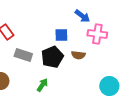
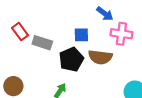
gray rectangle: (23, 55) -> (42, 43), moved
brown semicircle: (78, 55) -> (100, 57), size x1.5

